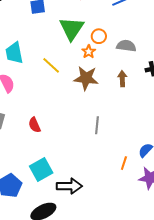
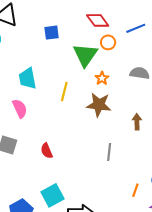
orange circle: (99, 36) -> (108, 42), moved
yellow line: (51, 65) -> (64, 92), turned 60
brown arrow: (122, 79) -> (137, 122), moved

